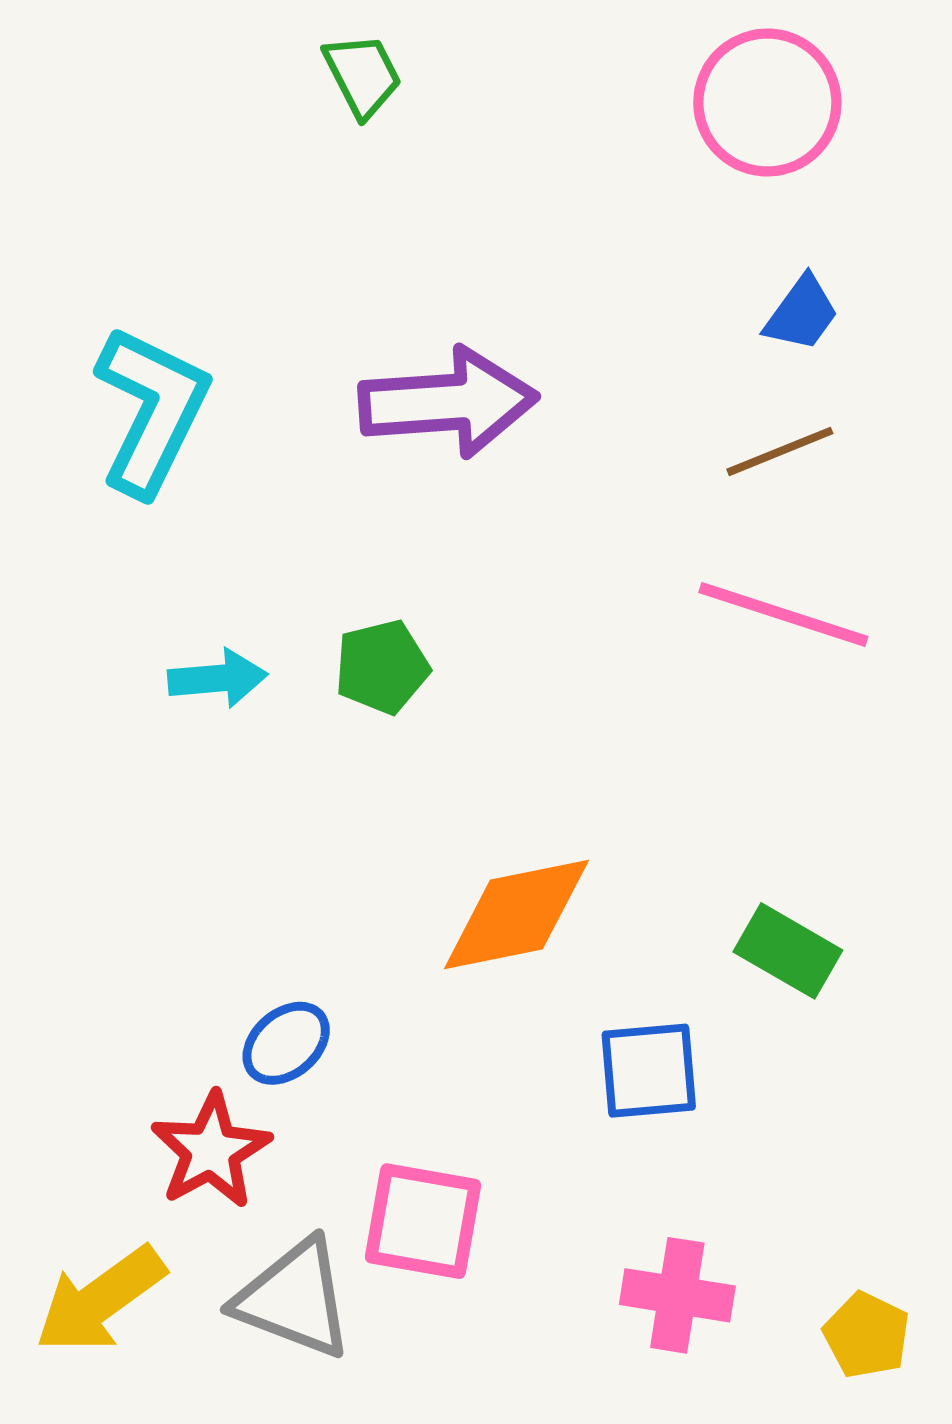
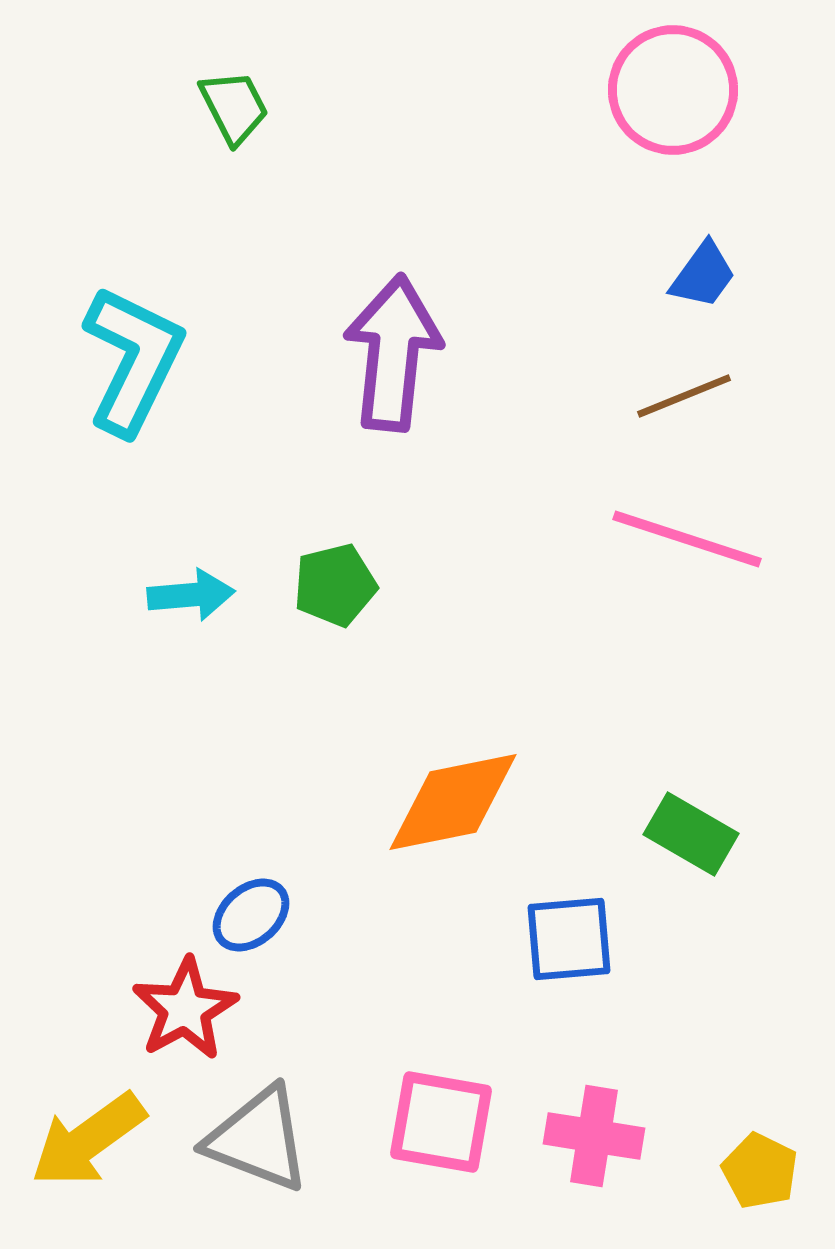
green trapezoid: (363, 75) -> (234, 107), moved
purple arrow: (448, 402) -> (393, 353), turned -80
pink square: (423, 1221) -> (441, 1122), moved

